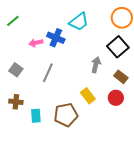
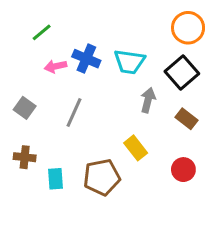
green line: (13, 21) -> (42, 32), moved
cyan trapezoid: (79, 22) -> (129, 62), moved, turned 45
red circle: (116, 98) -> (183, 170), moved

